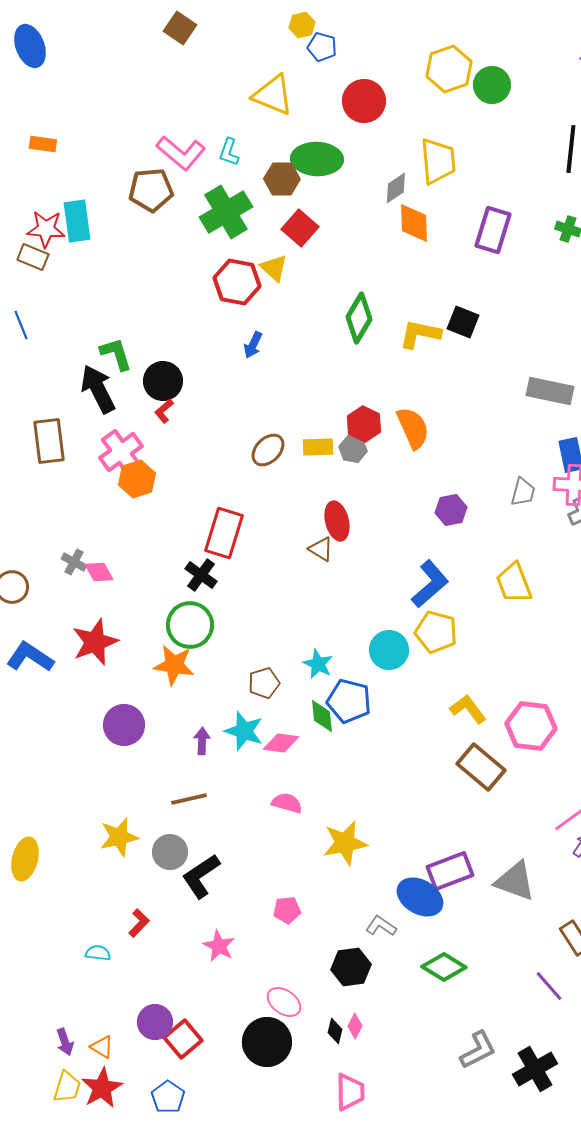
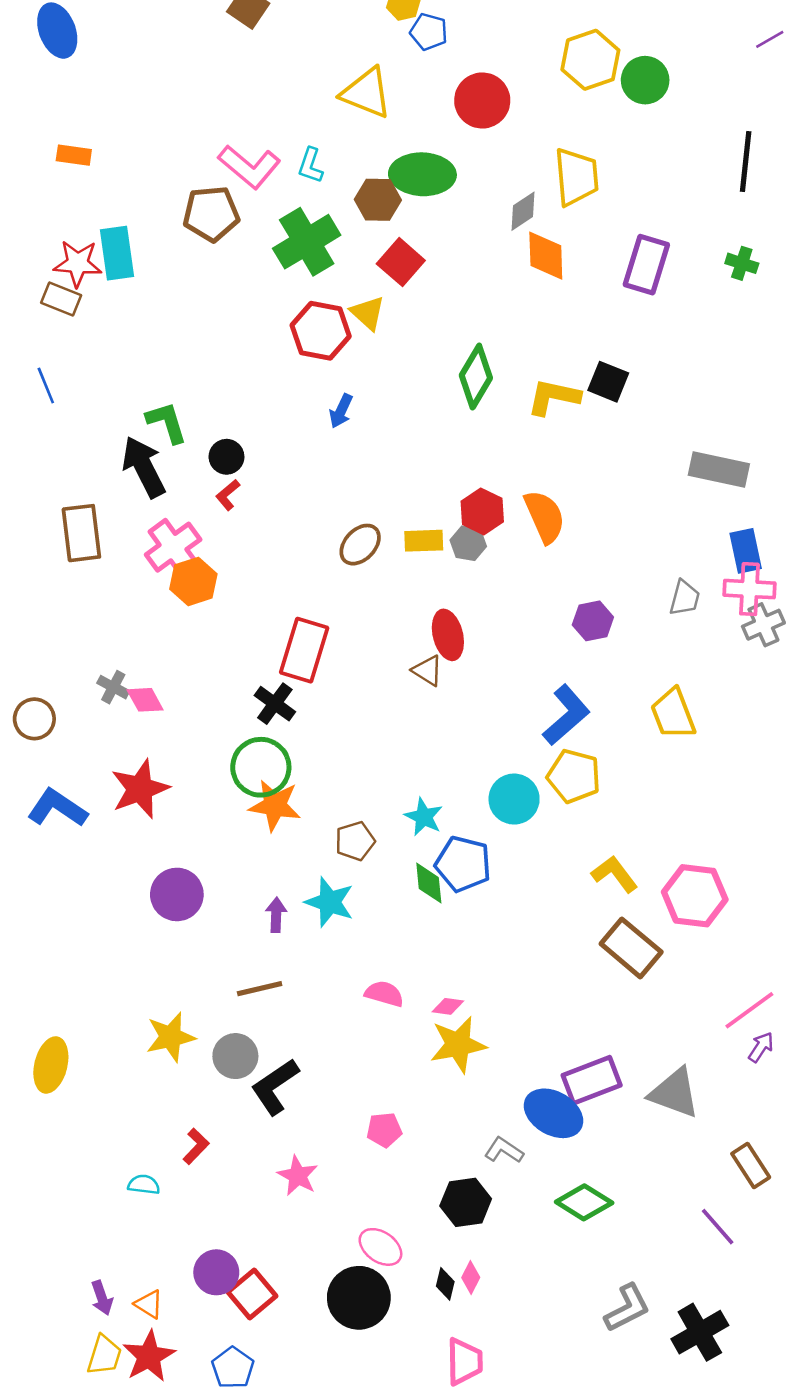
black circle: (163, 381) -> (226, 457), size x0.7
orange star: (174, 665) -> (275, 805), moved
pink diamond: (281, 743) -> (448, 1006), moved, size x0.7

